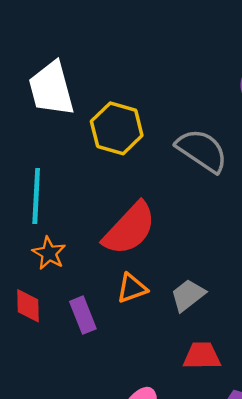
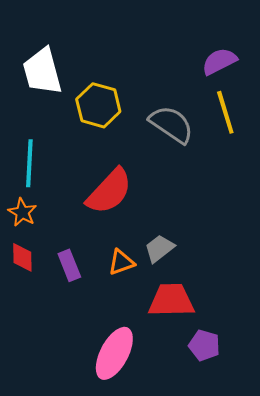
orange star: (49, 253) -> (22, 212), moved
orange triangle: (132, 288) -> (121, 262), moved
red trapezoid: (202, 356) -> (171, 300), size x1.4

